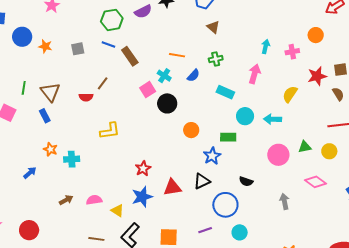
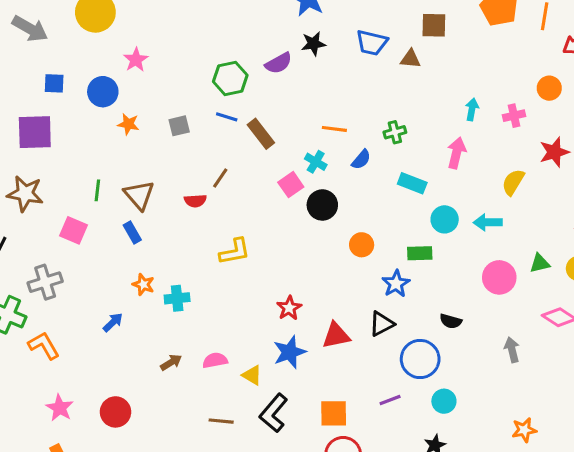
brown triangle: (213, 27) -> (411, 59), moved, turned -32
blue circle: (22, 37) -> (103, 92), moved

